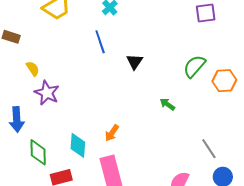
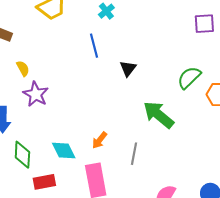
green arrow: (167, 104) -> (159, 115), size x2.0
cyan diamond: (78, 145) -> (64, 150), turned -35
gray line: (209, 149) -> (134, 154), moved, turned 40

